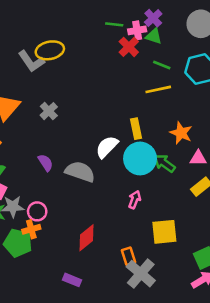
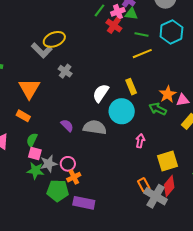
green line: (114, 24) -> (99, 10), turned -48
gray cross: (49, 111) -> (65, 71), moved
orange star: (181, 133) -> (168, 94), moved, turned 30
white semicircle: (107, 147) -> (101, 93), moved
cyan circle: (140, 158) -> (122, 111), moved
orange cross: (31, 229) -> (74, 177), moved
red diamond: (87, 238) -> (169, 186), moved
purple rectangle: (72, 280) -> (84, 203), moved, size x1.5

